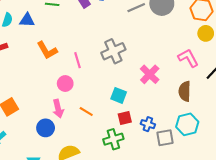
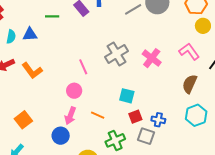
orange L-shape: (47, 50) -> (32, 71), moved
pink cross: (150, 74) -> (152, 58), moved
brown semicircle: (185, 91) -> (190, 84), turned 30
pink arrow: (58, 109) -> (70, 116), turned 42
gray square: (165, 138) -> (146, 136), moved, turned 36
green cross: (113, 139) -> (115, 140), moved

